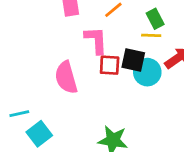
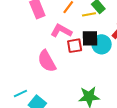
yellow line: (151, 35) -> (89, 14), moved
pink L-shape: (96, 40) -> (61, 31), turned -45

